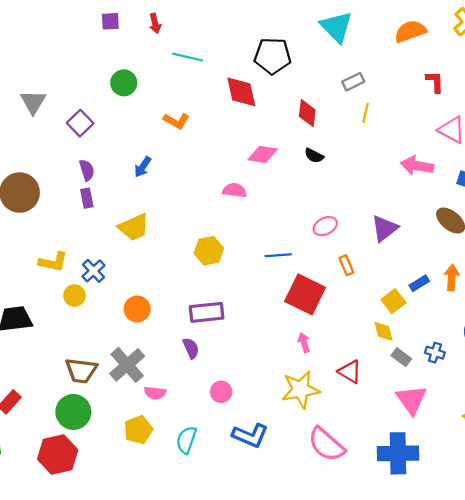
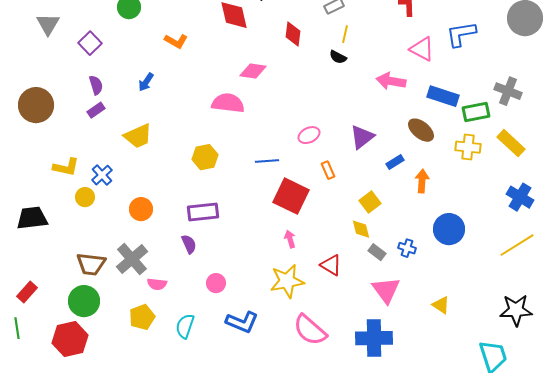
black semicircle: (314, 156) -> (338, 57), moved
pink semicircle: (235, 190) -> (228, 103), size x1.5
purple rectangle: (87, 198) -> (96, 110), turned 66
blue rectangle: (419, 283) -> (395, 162), moved

